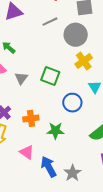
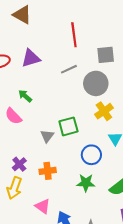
green square: (50, 76) -> (68, 126), turned -36
gray triangle: (21, 78) -> (47, 136), moved
green star: (55, 131) -> (86, 183), moved

